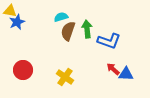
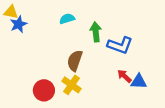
brown semicircle: (68, 31) -> (75, 61), moved
red circle: (23, 70) -> (44, 90), moved

